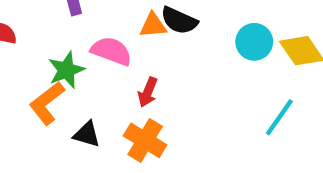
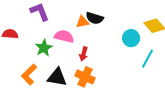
cyan circle: (254, 42) -> (131, 38), moved
orange L-shape: (47, 103) -> (29, 74), moved
black triangle: (87, 134) -> (57, 77), size x1.5

